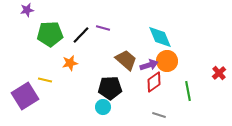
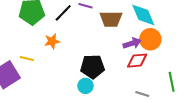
brown trapezoid: (126, 60) -> (111, 19), moved, turned 140
red diamond: (154, 82) -> (137, 61), turned 30
green line: (188, 91) -> (172, 82), moved

